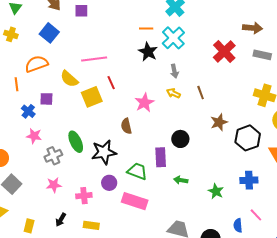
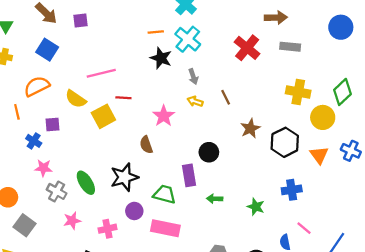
red line: (111, 83) -> (123, 98), turned -56
green ellipse: (76, 142) -> (86, 183), moved
gray cross: (53, 156) -> (57, 191), moved, turned -30

